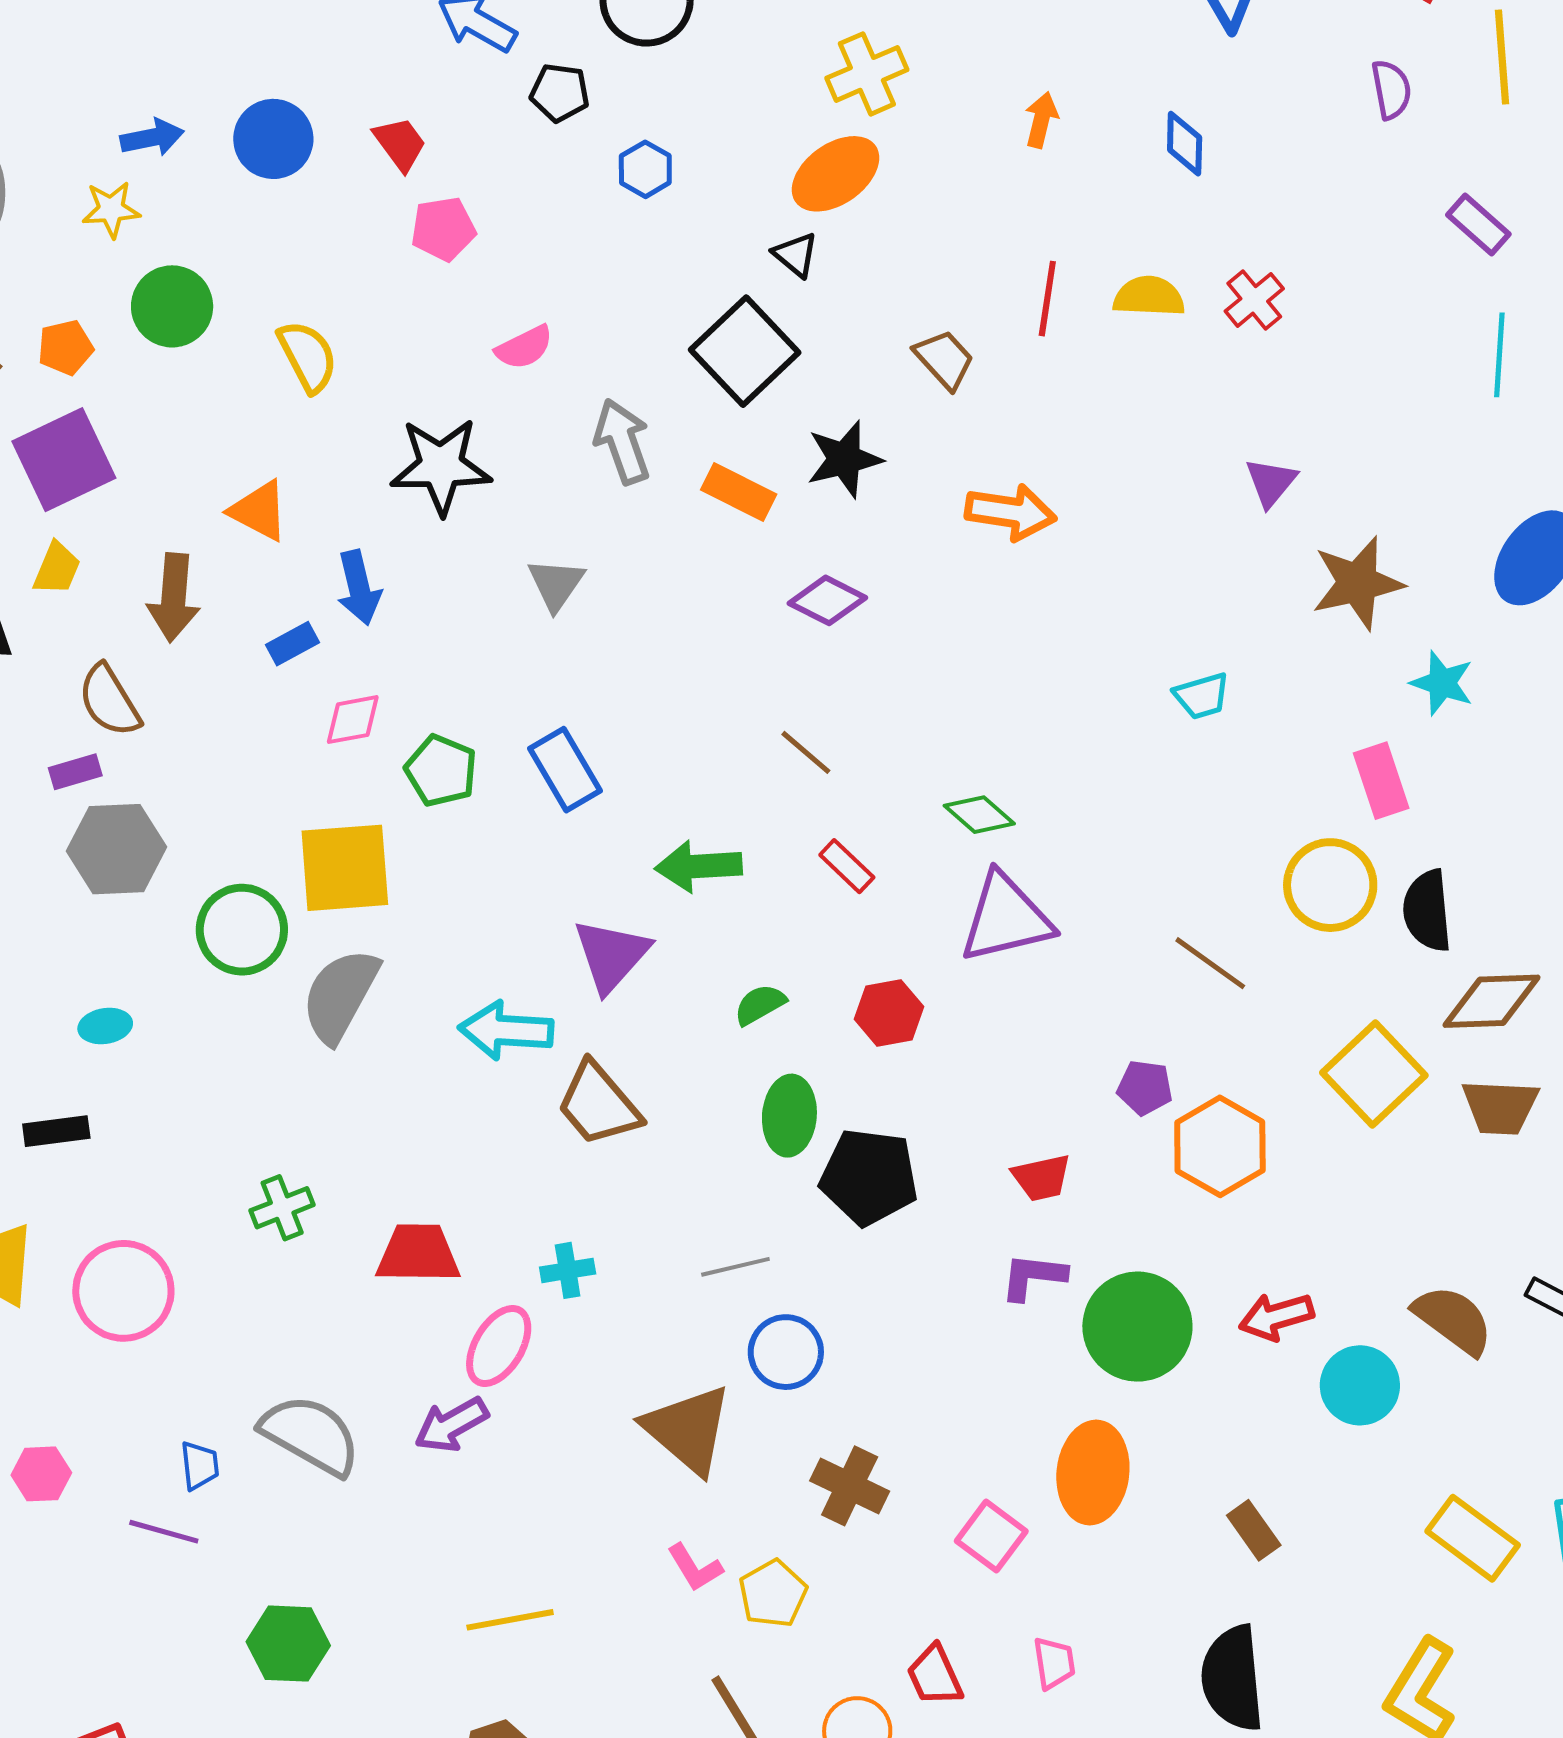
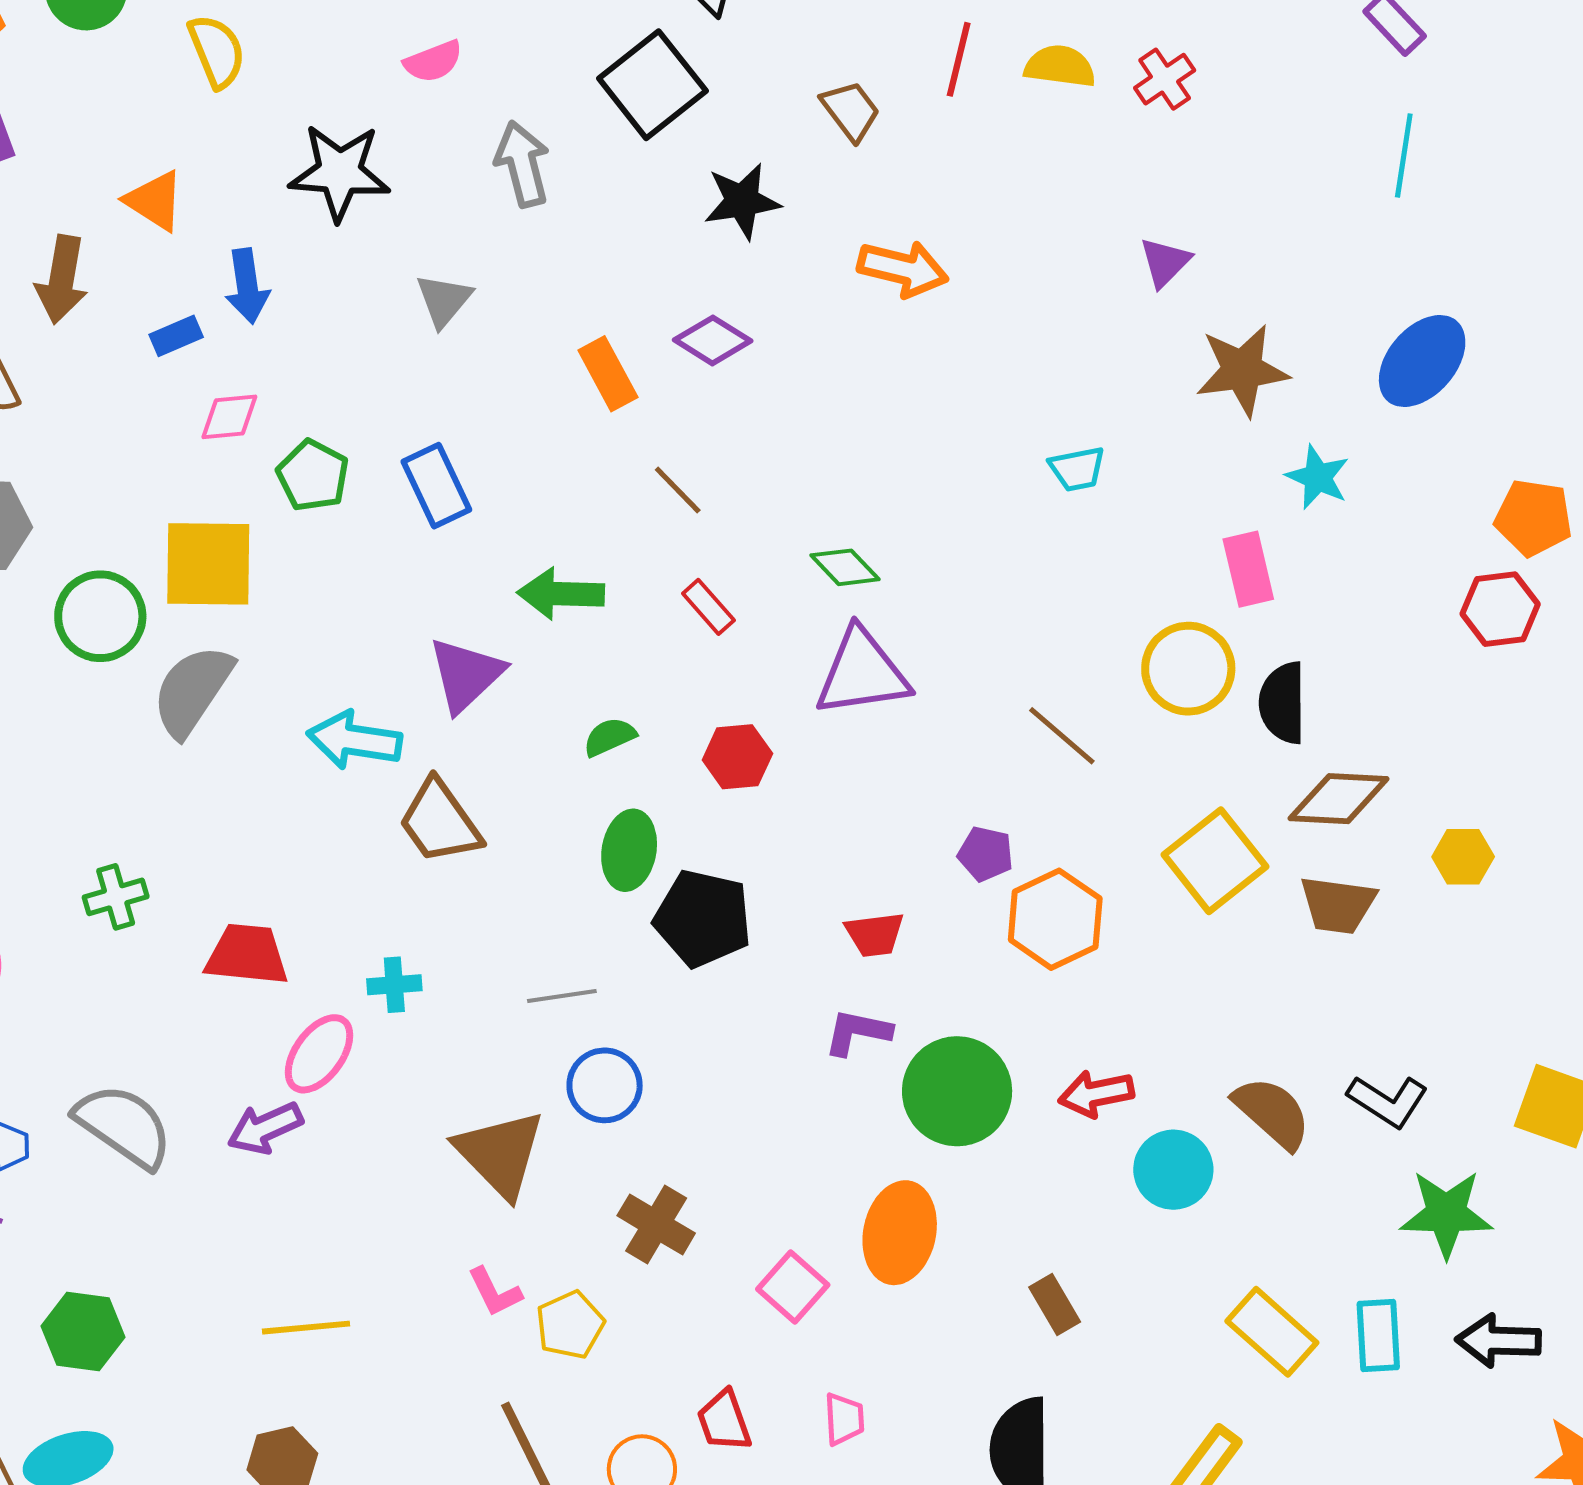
orange rectangle: (739, 492) -> (608, 374), moved, turned 30

